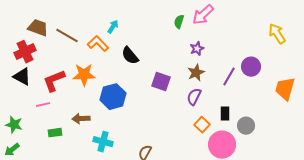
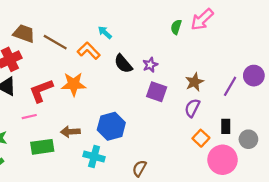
cyan arrow: (113, 27) -> (105, 32), turned -80
purple star: (197, 49) -> (150, 65), moved
blue hexagon: (113, 97) -> (111, 126), moved
green rectangle: (55, 133) -> (42, 147), size x1.5

